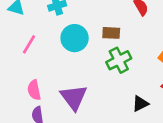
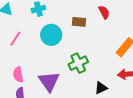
brown rectangle: (111, 33) -> (79, 22), moved
green cross: (119, 60) -> (78, 63), moved

